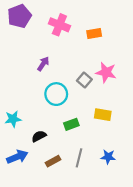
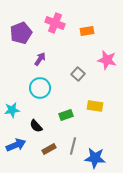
purple pentagon: (19, 16) -> (21, 33), moved
pink star: (106, 72) -> (107, 60), moved
cyan circle: (56, 94) -> (40, 88), moved
black semicircle: (39, 136) -> (36, 126), turned -104
blue star: (108, 157) -> (95, 158), moved, size x1.5

